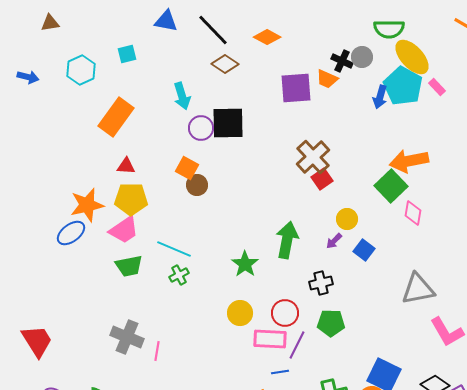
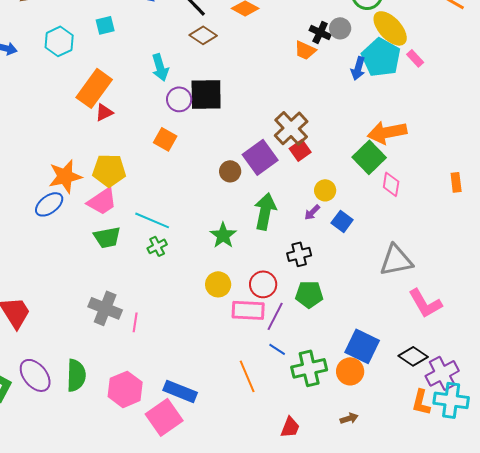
purple square: (296, 88) -> (260, 157), moved, turned -32
red triangle: (126, 166) -> (104, 112), moved, turned -30
brown circle: (197, 185) -> (230, 171), moved
blue line: (280, 372) -> (277, 349), moved, turned 42

